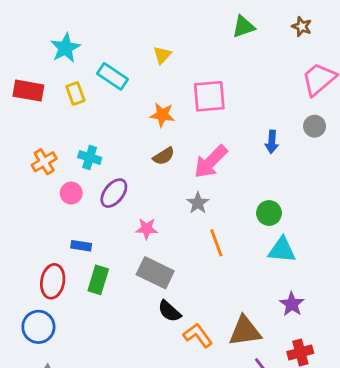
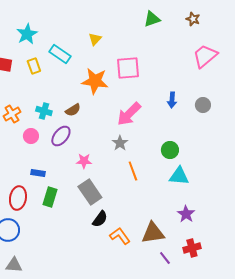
orange star: (162, 115) -> (95, 81), size x1.5
gray circle: (315, 126) -> (203, 105), moved
brown semicircle: (164, 156) -> (73, 110), moved
gray rectangle: (155, 273) -> (90, 192), turned 30
black semicircle: (169, 311) -> (100, 219), turned -96

